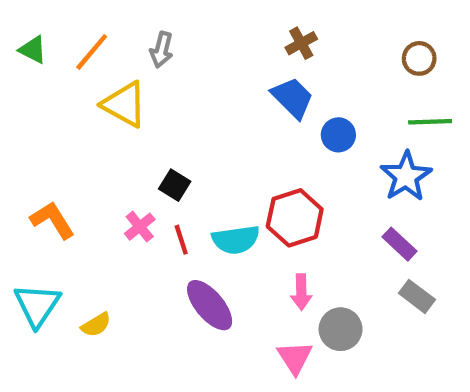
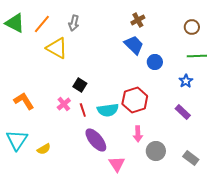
green triangle: (33, 50) -> (15, 23), size x1.5
blue star: (406, 176) -> (186, 81), size x0.6
gray rectangle: (417, 296) -> (191, 158), moved
pink triangle: (295, 358) -> (117, 164), moved

